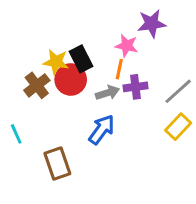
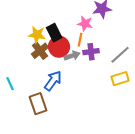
red circle: (71, 80) -> (59, 47), moved
brown cross: (37, 85) -> (40, 51), moved
yellow rectangle: (178, 127) -> (120, 79), turned 30
blue arrow: (102, 130) -> (53, 81), moved

